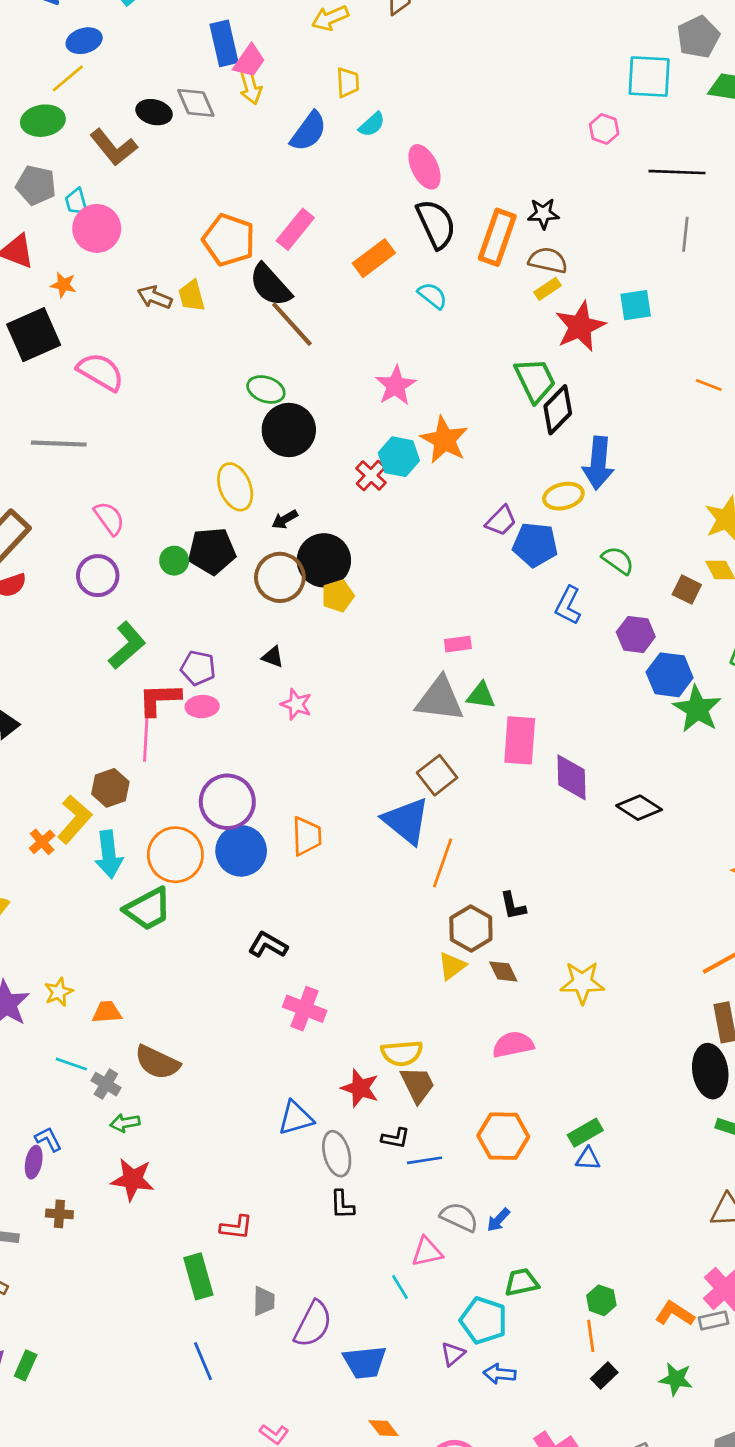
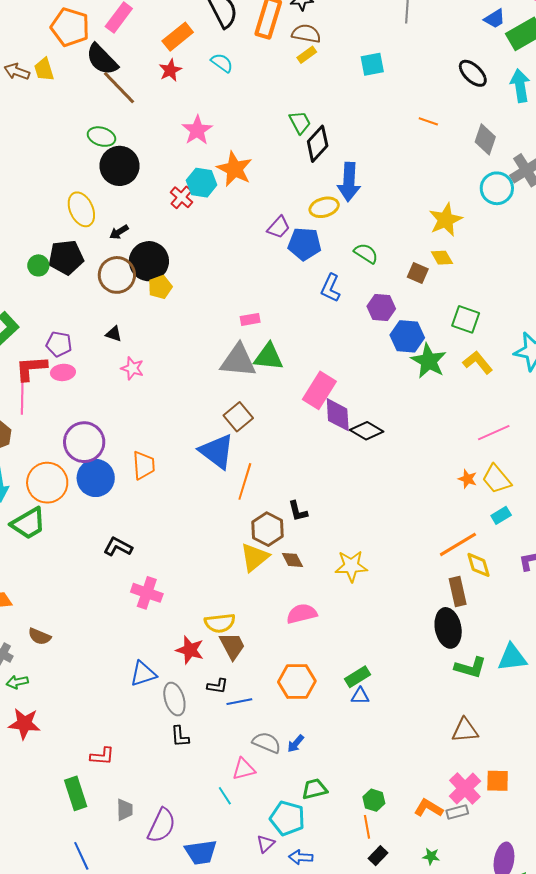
red star: (580, 326) -> (170, 70), moved, size x0.6
green trapezoid: (535, 380) -> (300, 122), size x0.7
green triangle: (481, 695) -> (269, 357), size x1.4
pink rectangle: (520, 740) -> (319, 390), moved, turned 30
black diamond: (639, 808) -> (367, 431), moved
yellow triangle: (452, 966) -> (255, 557), size x1.4
brown semicircle: (157, 1062) -> (39, 636), size x0.7
green star: (676, 1379) -> (431, 856), size x0.7

